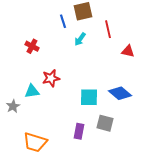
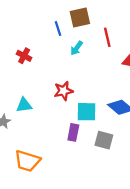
red star: (51, 78) -> (63, 91), moved
purple rectangle: (79, 131) -> (73, 132), moved

